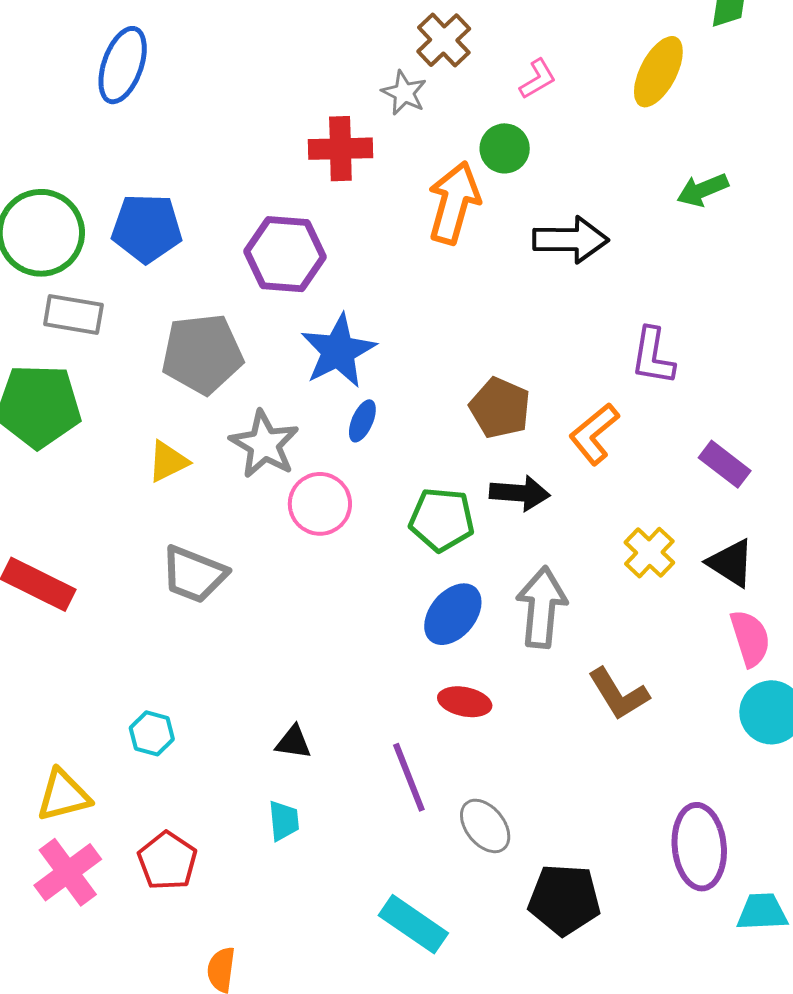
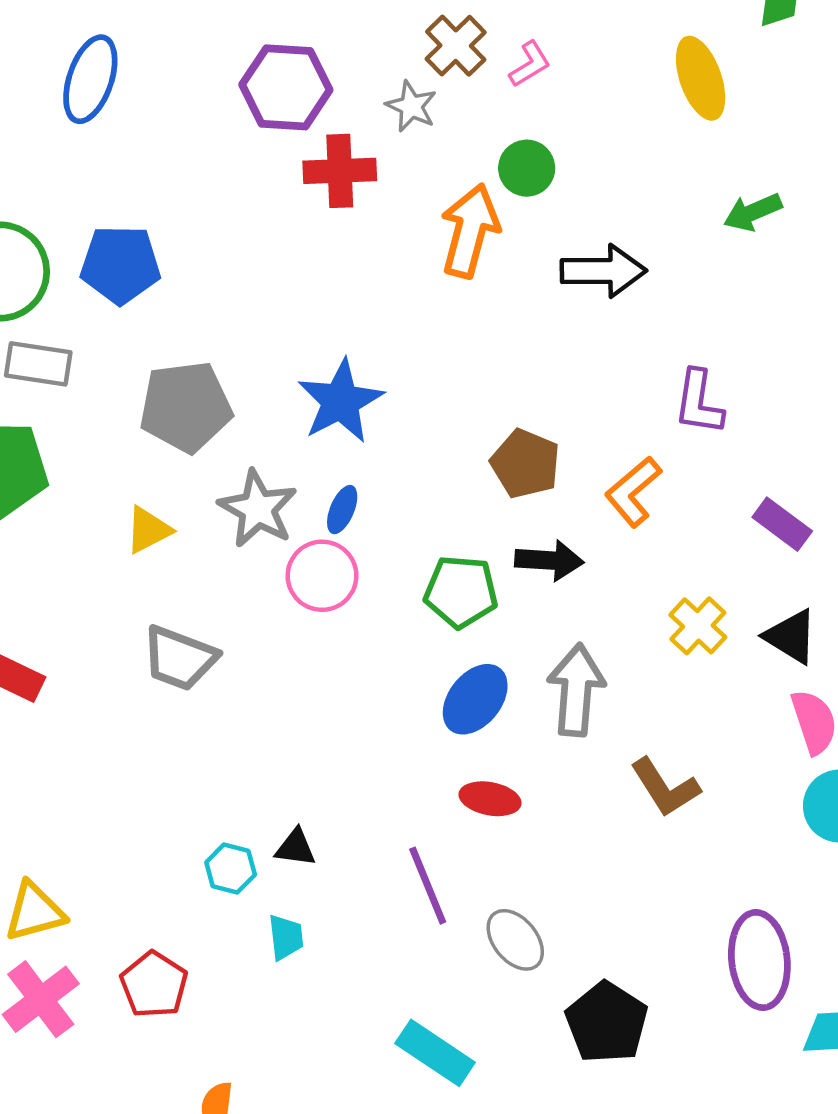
yellow ellipse: (658, 72) -> (701, 78), turned -46
pink L-shape: (538, 79) -> (530, 64), moved
purple hexagon: (285, 254) -> (286, 87), moved
blue ellipse: (362, 421) -> (342, 510), moved
cyan hexagon: (152, 733) -> (231, 868), moved
black pentagon: (564, 900) -> (607, 1022), turned 30

